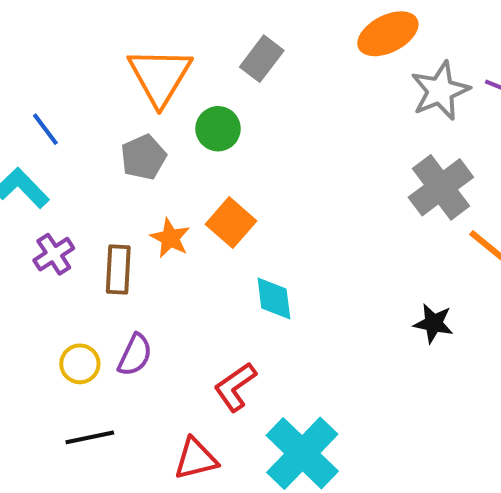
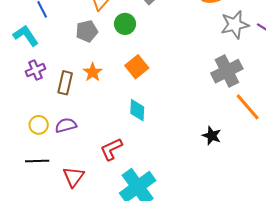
orange square: (231, 223) -> (137, 67), moved
purple semicircle: (135, 355) -> (66, 125), turned -140
red triangle: (196, 459) -> (73, 177), moved, turned -50

